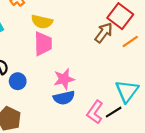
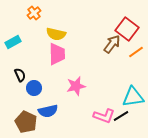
cyan triangle: (127, 91) -> (133, 97), turned 45
blue semicircle: (64, 98) -> (48, 111), moved
pink L-shape: (95, 112) -> (104, 116), turned -105

